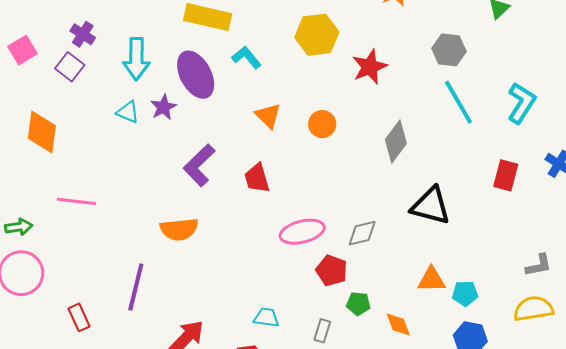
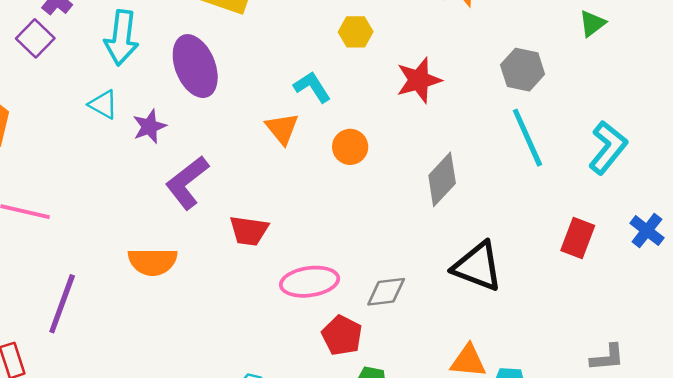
yellow hexagon: (317, 35) -> (356, 32), size x0.6
cyan L-shape: (247, 57) -> (312, 87), moved
purple star: (163, 107) -> (149, 126), moved
red trapezoid: (257, 178) -> (249, 231), moved, turned -72
purple line: (136, 287) -> (62, 304), moved

